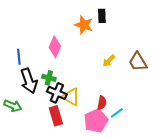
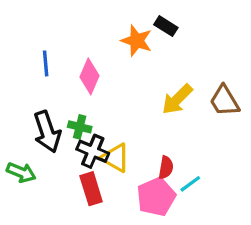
black rectangle: (102, 16) -> (166, 26), turned -56
blue line: (19, 57) -> (46, 63), moved
yellow arrow: (109, 61) -> (177, 99), size x1.5

